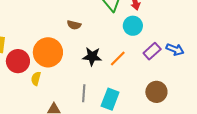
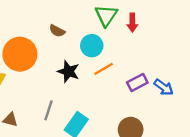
cyan circle: (133, 26) -> (92, 46), moved
orange line: (118, 58) -> (104, 69), moved

